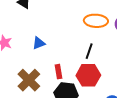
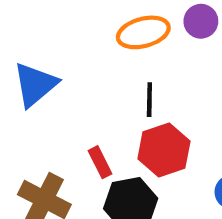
blue triangle: (39, 43) -> (35, 85), moved, size x1.6

